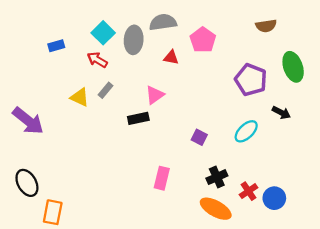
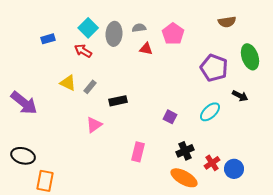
gray semicircle: (163, 22) -> (139, 28), moved, size x0.6
gray rectangle: (105, 90) -> (90, 87), moved
pink triangle: (155, 95) -> (94, 125), moved
black ellipse: (27, 183) -> (23, 156), turned -45

